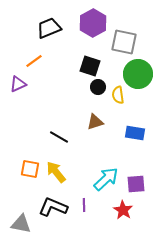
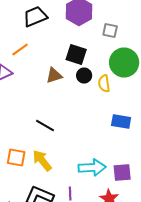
gray square: (124, 42) -> (110, 30), size x0.6
brown triangle: (95, 122) -> (54, 76), moved
cyan arrow: (106, 179) -> (92, 168), turned 40

